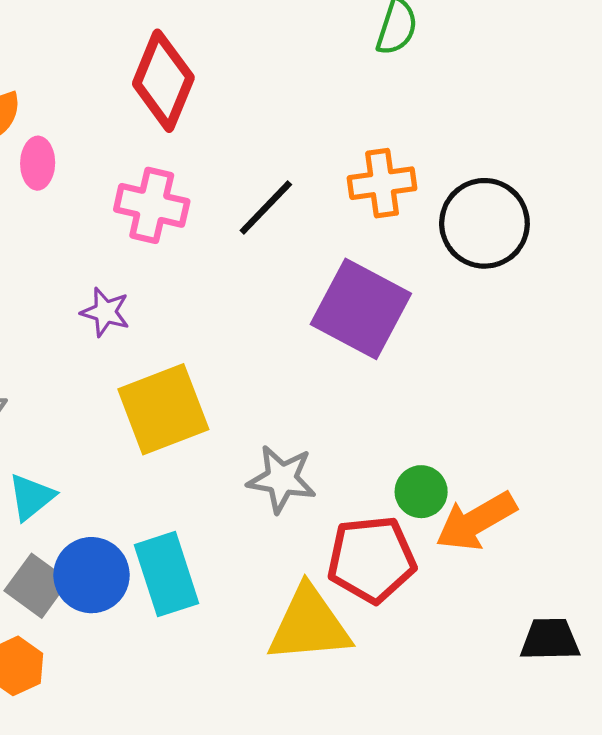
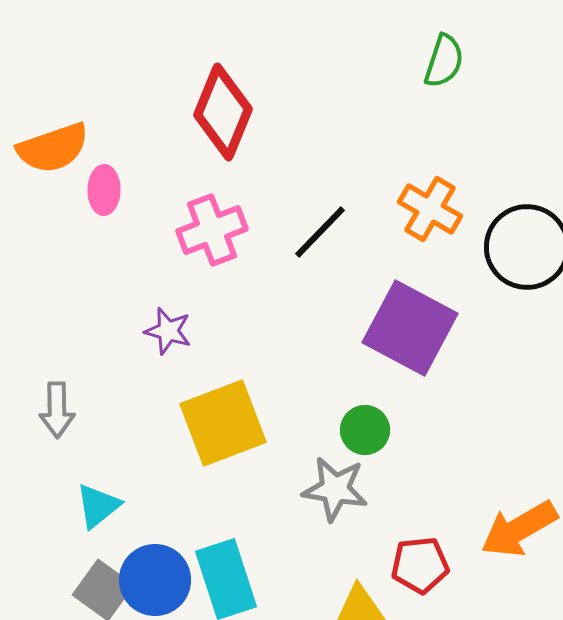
orange cross: (382, 183) -> (430, 209), turned 38
pink cross: (152, 205) -> (212, 230), turned -34
green circle: (421, 492) -> (365, 430), moved
red pentagon: (371, 559) -> (420, 565), size x0.7

